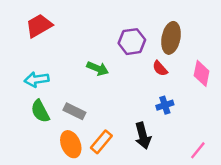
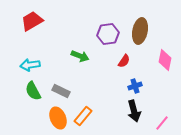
red semicircle: (160, 68) -> (124, 61), moved, turned -104
black arrow: (143, 136) -> (134, 111), moved

